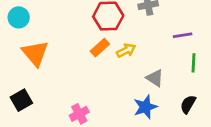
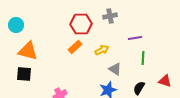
yellow arrow: (126, 50) -> (102, 50), moved
orange triangle: (35, 53) -> (28, 51), turned -35
black square: (21, 100) -> (24, 74), moved, turned 35

